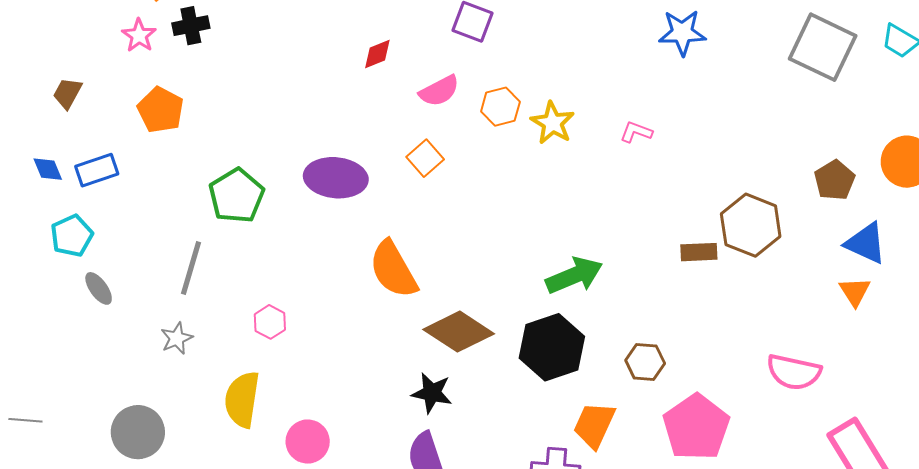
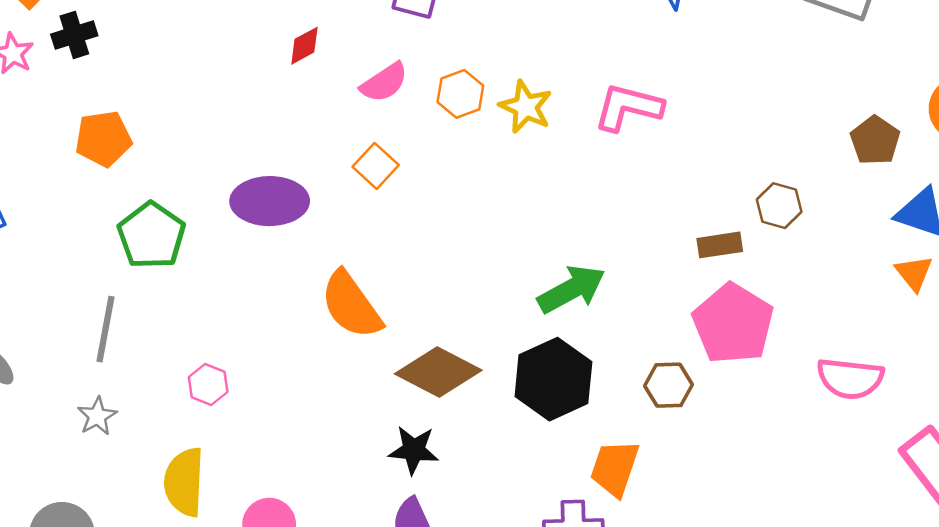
orange pentagon: (161, 110) -> (103, 139), moved, turned -30
pink L-shape: (636, 132) -> (628, 107), size x1.8
brown hexagon: (751, 225) -> (779, 206), size x0.6
pink pentagon: (696, 427) -> (733, 324), moved

